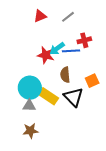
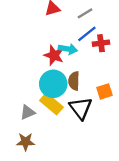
cyan arrow: (57, 48) -> (68, 49), turned -140
blue line: (71, 51) -> (87, 34), moved, turned -42
cyan circle: (30, 88) -> (53, 84), moved
gray triangle: (29, 106) -> (28, 112), turned -32

